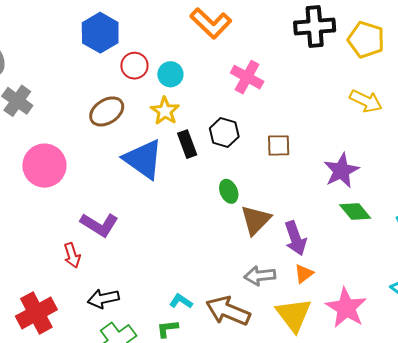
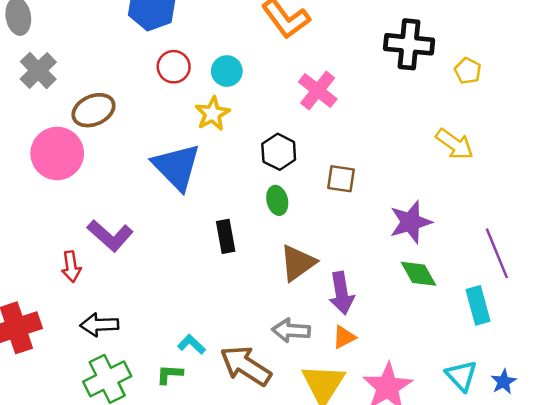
yellow pentagon: (366, 40) -> (468, 71), size x0.6
red circle: (134, 66) -> (174, 67), moved
brown ellipse: (107, 111) -> (93, 110), moved
black rectangle: (187, 144) -> (226, 236), moved
green ellipse: (229, 191) -> (277, 200), moved

